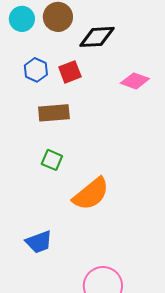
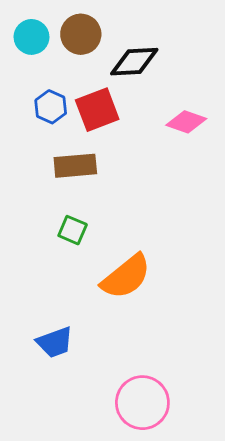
red square: (70, 72) -> (97, 110), size x1.4

